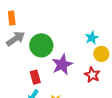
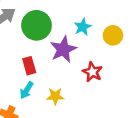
cyan star: (92, 38) -> (83, 27), moved
red star: (92, 75) -> (92, 72), moved

